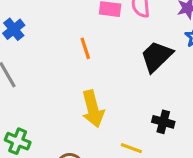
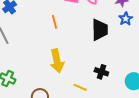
black trapezoid: (156, 56) -> (100, 30), turned 130

